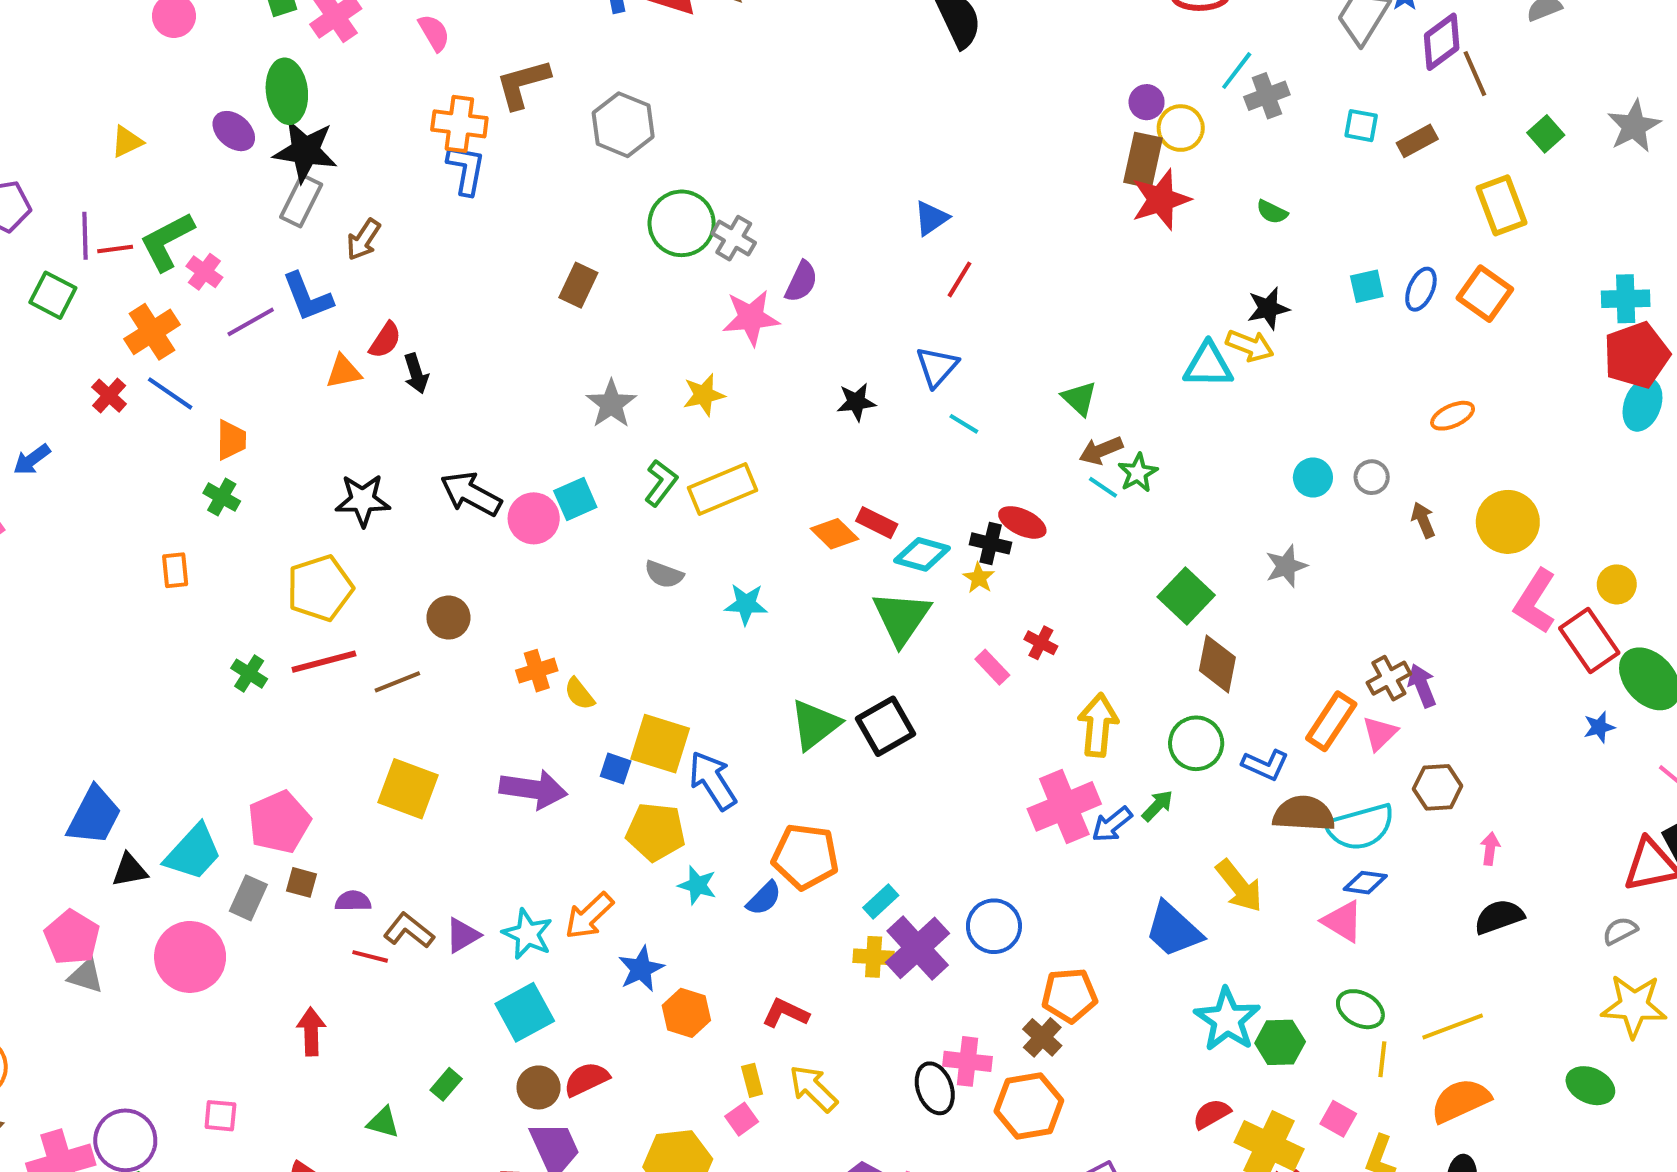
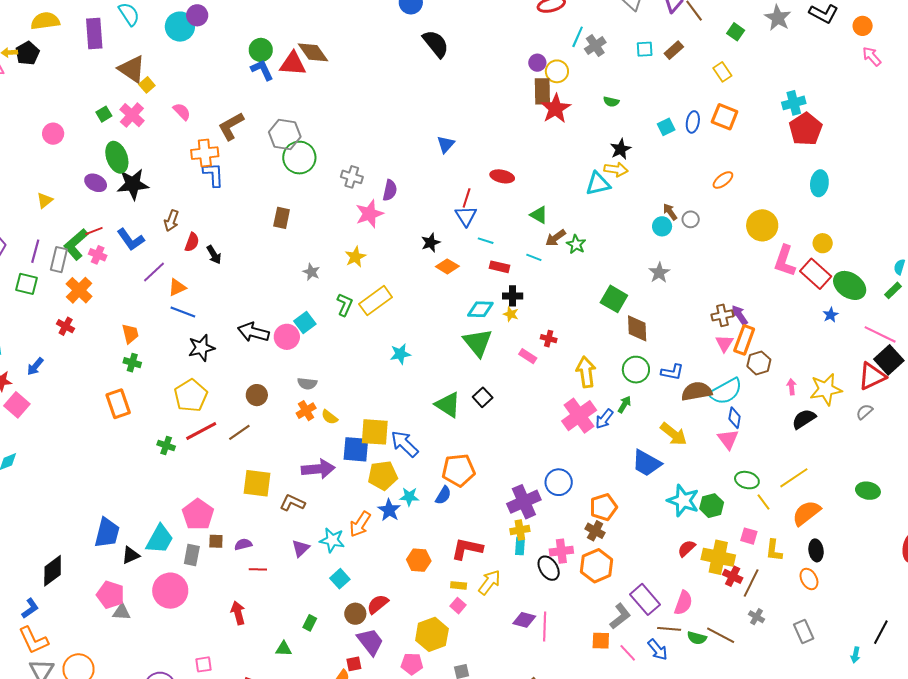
gray rectangle: (301, 201) -> (59, 260), moved
yellow rectangle: (1502, 205) -> (722, 72), size x0.7
green circle: (682, 223) -> (299, 158), moved
purple line: (85, 236) -> (35, 251), turned 30
red line: (115, 249) -> (94, 231), moved
red line: (959, 279) -> (467, 198), moved
blue L-shape: (307, 297) -> (131, 239), moved
purple line: (251, 322) -> (154, 272), moved
red semicircle: (385, 340) -> (192, 242), moved
black arrow: (416, 374) -> (214, 255), moved
blue line: (170, 393) -> (183, 312), moved
gray star: (611, 404) -> (311, 272), size x0.7
cyan ellipse: (1642, 405) -> (819, 183), moved
cyan line: (1103, 487) -> (534, 257), moved
brown arrow: (1423, 520) -> (670, 212), moved
red ellipse: (1022, 522) -> (502, 176), moved
red rectangle: (877, 523) -> (499, 267), moved
orange diamond: (834, 534) -> (447, 266), moved
orange rectangle: (175, 570) -> (118, 404), size x1.6
gray semicircle: (664, 574) -> (307, 384), moved
brown cross: (1389, 678) -> (722, 315), turned 30
orange rectangle: (1331, 721) -> (744, 340), moved
green triangle: (815, 725) -> (448, 405), turned -36
black square: (885, 726) -> (483, 397), size x0.7
blue square: (616, 769) -> (356, 449), size x1.8
blue diamond: (1365, 883) -> (735, 418), turned -75
cyan rectangle: (881, 901) -> (520, 546), moved, turned -30
pink triangle: (1343, 921) -> (728, 439), turned 35
brown L-shape: (409, 930) -> (292, 503), moved
purple cross: (918, 948) -> (524, 502), turned 32
yellow cross: (874, 957) -> (520, 530), moved
blue star: (641, 969) -> (389, 510), moved
yellow star: (1634, 1006) -> (826, 389), moved
cyan square: (525, 1012) -> (340, 579), size x0.7
red L-shape: (785, 1013) -> (467, 549), size x1.4
yellow line: (1382, 1059) -> (764, 502), turned -30
yellow rectangle: (752, 1080) -> (459, 585), turned -56
yellow arrow: (813, 1088) -> (489, 582), turned 96

